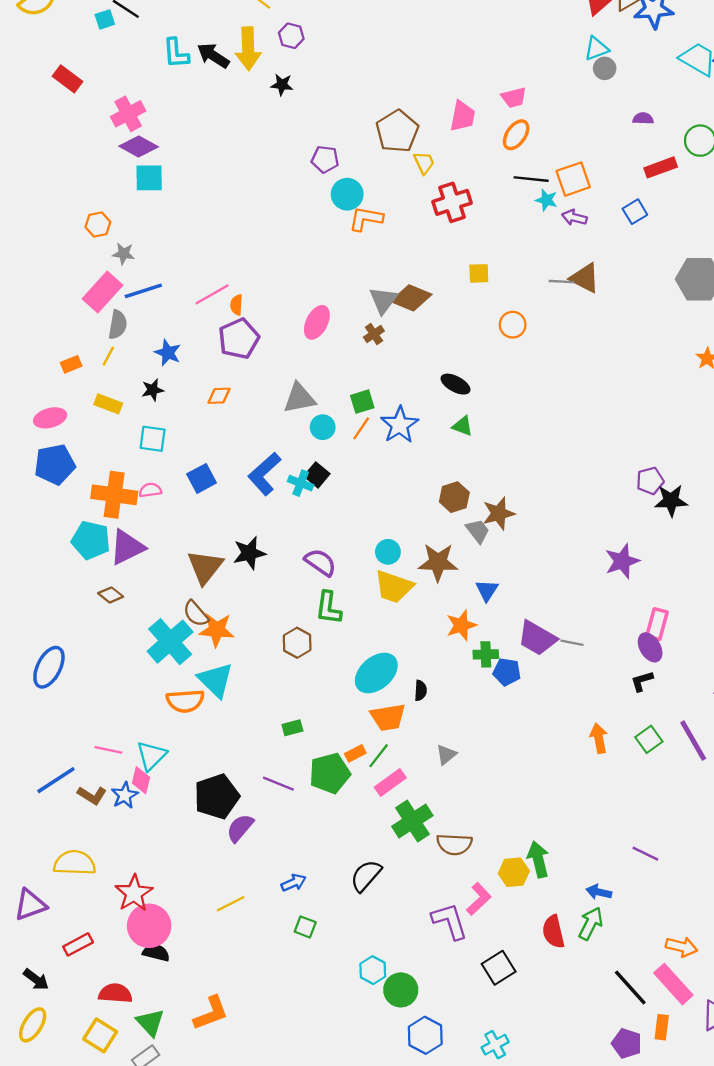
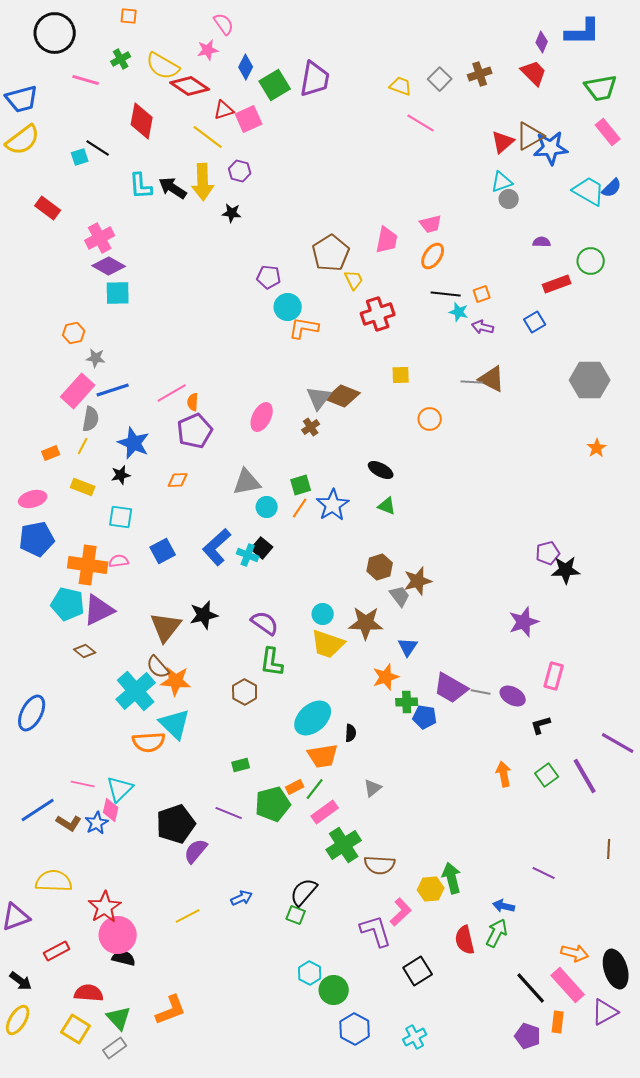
orange square: (573, 179) -> (482, 294), size x0.6
blue star: (168, 353) -> (134, 443), size x1.4
purple ellipse: (650, 647) -> (513, 696), moved, turned -30
green square: (305, 927) -> (296, 915), moved

